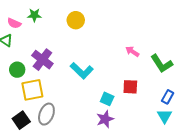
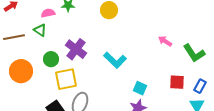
pink semicircle: (14, 23) -> (48, 13), turned 144
red square: (130, 87) -> (177, 82), moved

